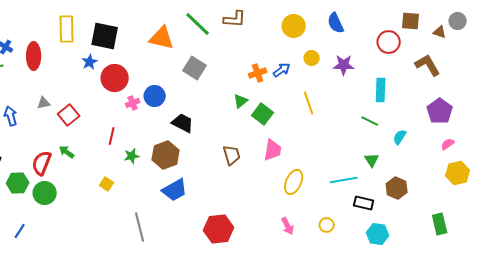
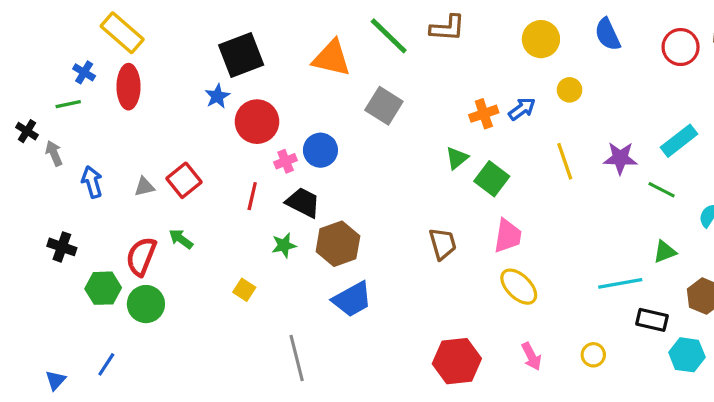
yellow rectangle: (67, 29) -> (122, 33), moved, turned -48
black square: (105, 36) -> (241, 55), turned -32
red circle: (389, 42) -> (681, 47), moved
purple star: (344, 65) -> (620, 158), moved
cyan rectangle: (381, 90) -> (679, 141), turned 50
gray triangle: (44, 103) -> (144, 187), moved
black trapezoid: (183, 123) -> (303, 203), moved
red line: (112, 136) -> (252, 196), moved
green triangle: (372, 160) -> (665, 252), turned 42
yellow ellipse: (294, 182) -> (519, 287), moved, turned -70
red hexagon: (219, 229) -> (457, 361), moved
cyan hexagon: (378, 234) -> (687, 355), moved

